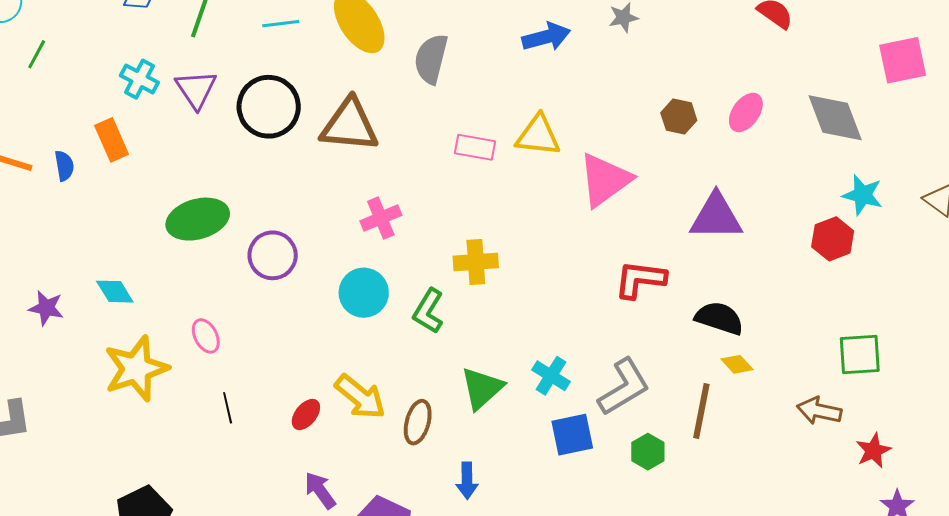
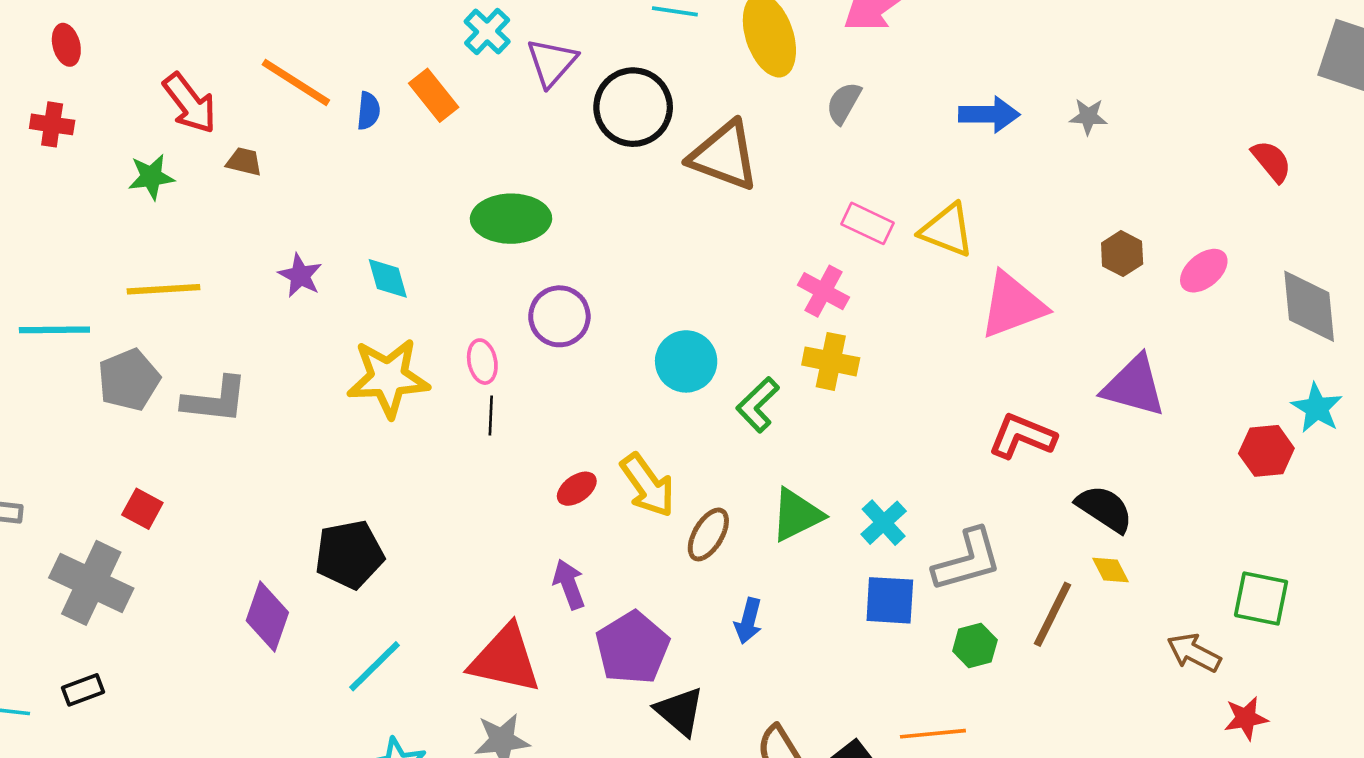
gray semicircle: (431, 59) -> (844, 103), size x0.7
orange rectangle: (112, 140) -> (434, 95), turned -30
pink cross: (381, 218) -> (823, 291), moved, turned 36
purple circle: (273, 255) -> (559, 316), moved
black line: (228, 408) -> (491, 416), moved

